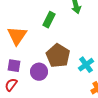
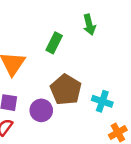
cyan cross: (86, 65) -> (102, 101), turned -35

